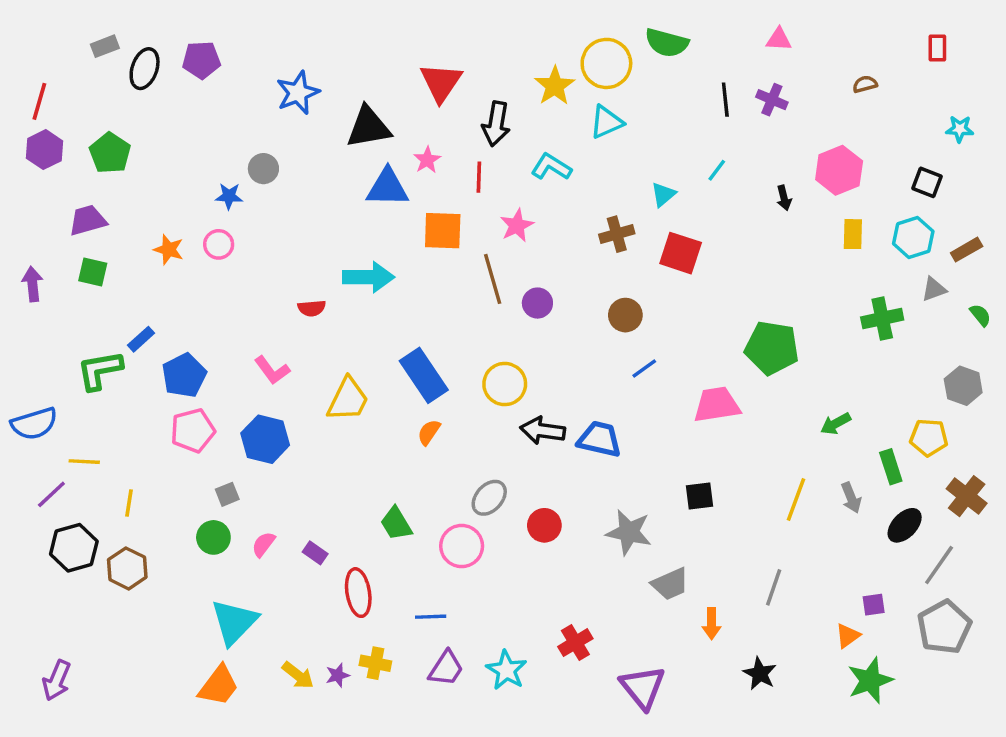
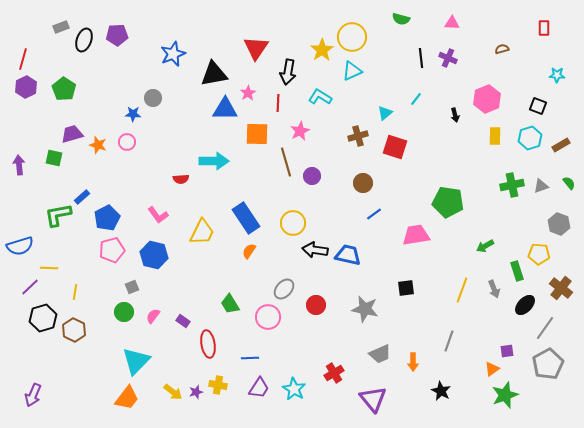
green semicircle: (667, 43) -> (401, 19), moved, size x0.7
purple trapezoid: (88, 220) -> (72, 134), moved
gray triangle: (934, 289) -> (541, 186), moved
gray trapezoid: (670, 584) -> (380, 354), moved

